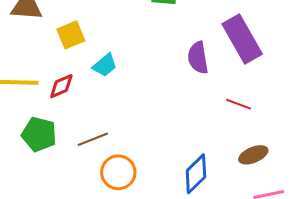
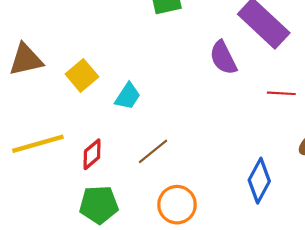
red diamond: (61, 86) -> (92, 154), moved
green pentagon: (39, 134) -> (99, 205), moved
brown line: (93, 139) -> (153, 151), moved

